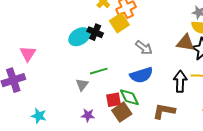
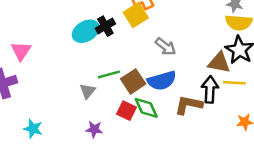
black cross: (95, 32) -> (105, 26), turned 35
brown triangle: (186, 43) -> (219, 63), moved
red square: (114, 100) -> (127, 111), turned 35
brown L-shape: (164, 111) -> (189, 105), moved
brown square: (122, 112) -> (133, 81), moved

